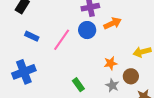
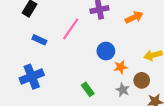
orange arrow: (113, 23) -> (134, 17), moved
blue circle: (87, 30) -> (106, 51), moved
pink line: (62, 40) -> (71, 29), moved

